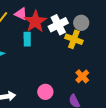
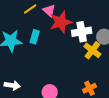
cyan rectangle: (27, 39) -> (35, 37), moved

